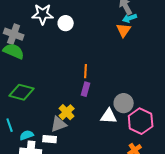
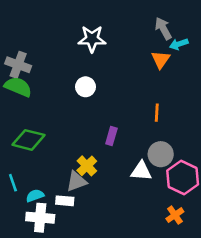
white star: (43, 14) -> (92, 39), moved
cyan arrow: (130, 18) -> (179, 44), moved
white circle: (66, 23) -> (86, 87), moved
orange line: (86, 71) -> (157, 113), moved

